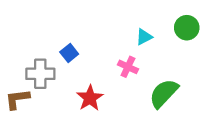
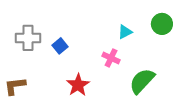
gray cross: (40, 74) -> (28, 38), moved

